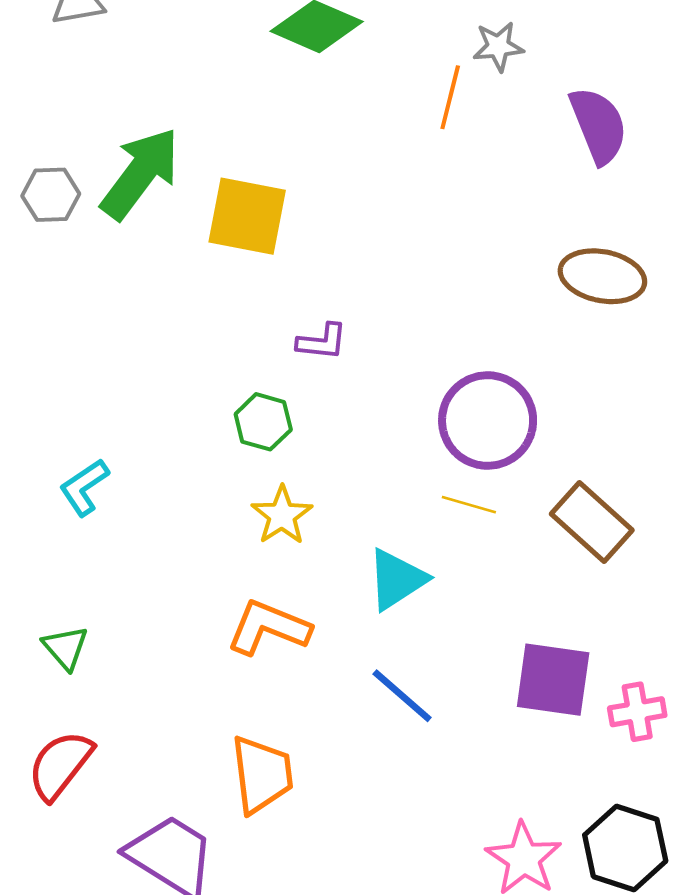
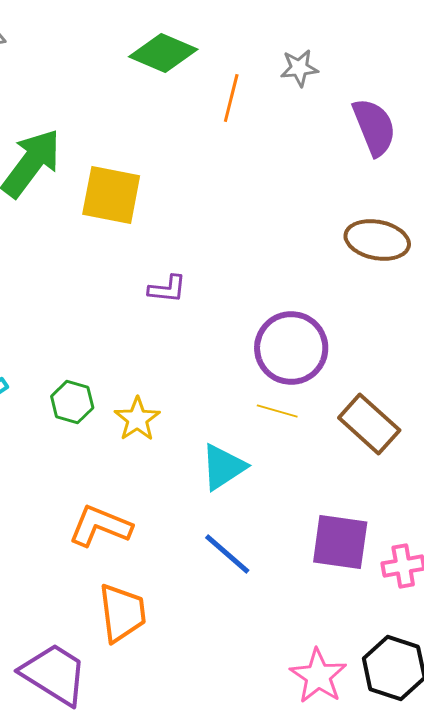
orange line: (450, 97) -> (231, 98), moved
green hexagon: (263, 422) -> (72, 402), moved
orange L-shape: (269, 628) -> (100, 526), moved

